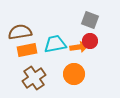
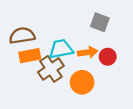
red circle: (90, 41) -> (108, 57), moved
brown cross: (34, 78) -> (51, 69), moved

